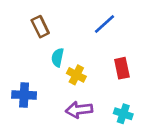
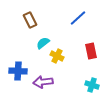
cyan semicircle: (58, 57) -> (43, 43), turned 40
purple arrow: (79, 110) -> (43, 82), moved

